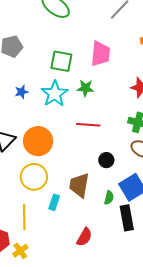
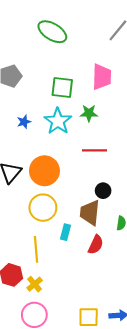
black circle: (106, 160) -> (103, 191), moved
red semicircle: (84, 237) -> (96, 245), moved

